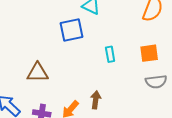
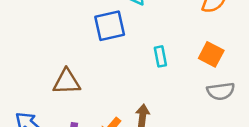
orange square: (149, 53) -> (211, 54), turned 36

